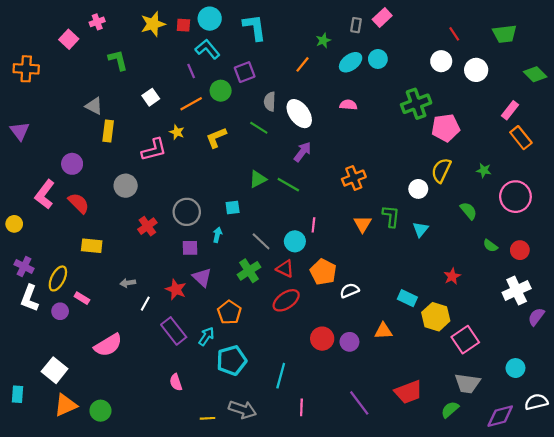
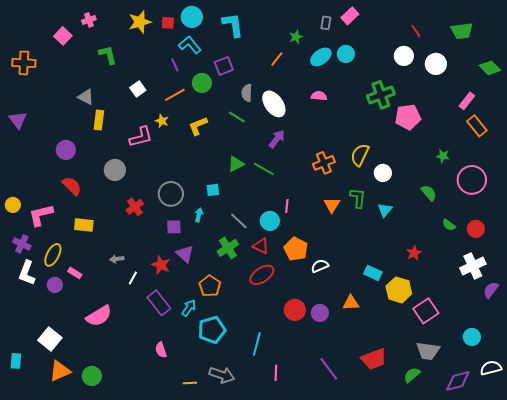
yellow semicircle: (441, 170) -> (360, 155), moved
pink L-shape: (45, 194) -> (41, 215), moved, turned 40

